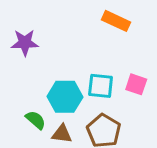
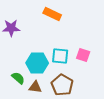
orange rectangle: (116, 21) -> (52, 14), moved

